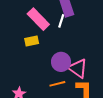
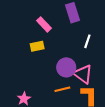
pink rectangle: (38, 19) -> (44, 24), size x0.7
white line: (61, 21) -> (87, 41), moved

